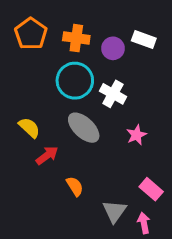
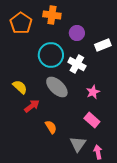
orange cross: (76, 38) -> (52, 15), moved
white rectangle: (144, 40) -> (103, 45), moved, turned -42
pink rectangle: (151, 189) -> (92, 120), moved

